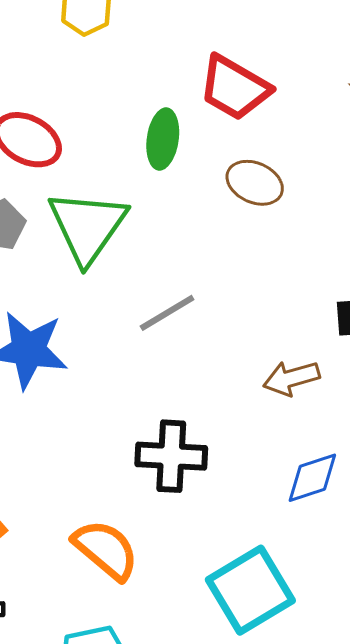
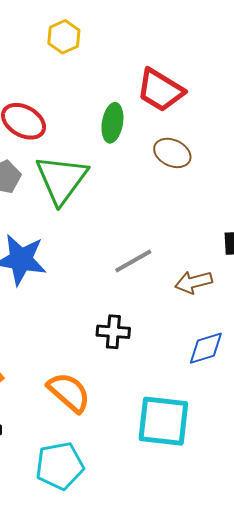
gray line: (167, 313) -> (133, 261), moved
black cross: (171, 456) -> (113, 332), size x0.7
cyan square: (250, 590) -> (163, 421), turned 36

